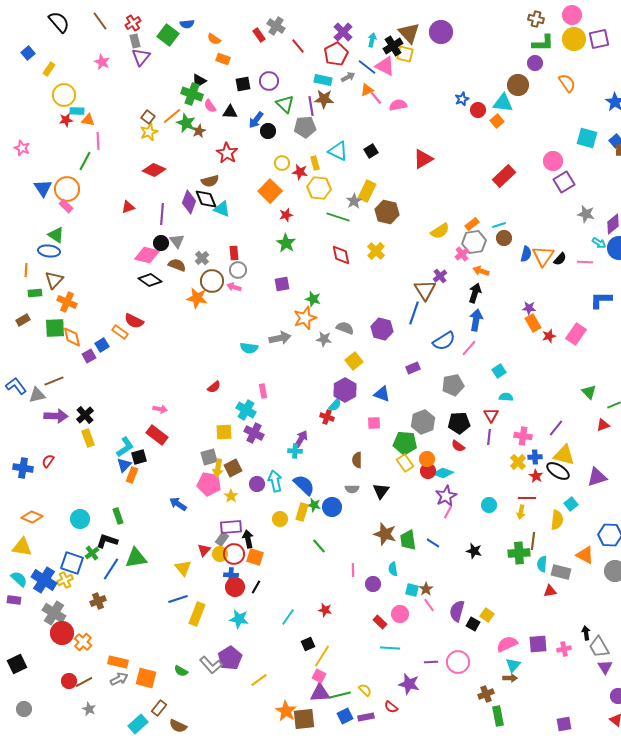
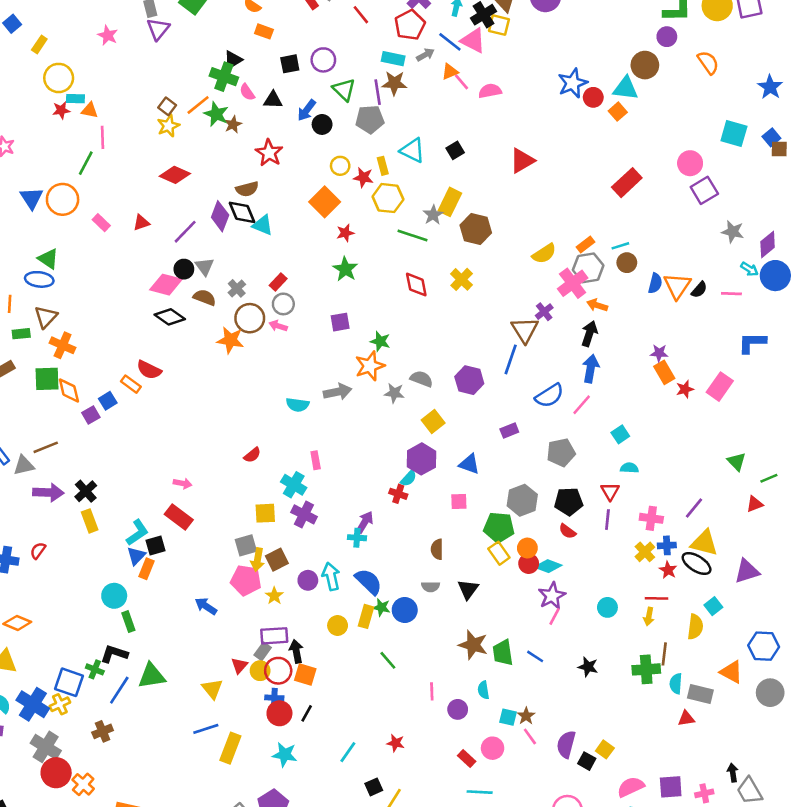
blue star: (462, 99) -> (573, 83), size x1.6
pink rectangle: (66, 206) -> (101, 223), moved
purple line: (162, 214) -> (185, 232), turned 40
red rectangle: (234, 253) -> (278, 282), turned 48
pink cross: (462, 254) -> (573, 283), size x1.6
cyan circle: (80, 519) -> (114, 596), moved
green cross: (92, 553) -> (95, 669), turned -32

